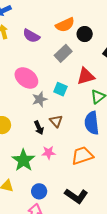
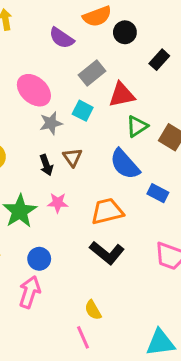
purple semicircle: (31, 36) -> (62, 38), moved
gray rectangle: (63, 53) -> (92, 73), moved
blue semicircle: (92, 123) -> (125, 164), turned -40
black L-shape: (76, 196) -> (107, 253), moved

